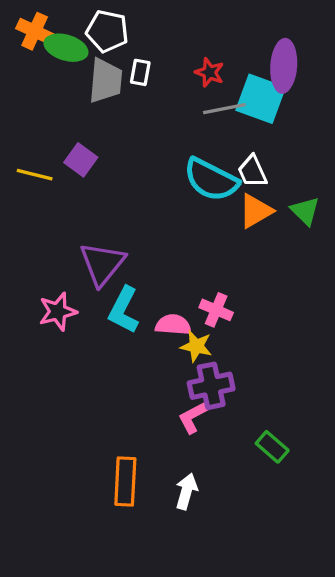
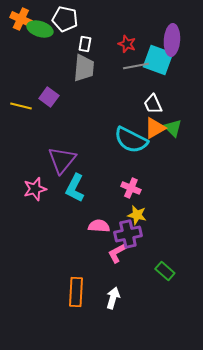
gray trapezoid: (106, 81) -> (84, 68), moved
cyan semicircle: (211, 180) -> (131, 140), moved
green triangle: (305, 211) -> (173, 128), moved
pink semicircle: (173, 325) -> (99, 226), moved
yellow star: (196, 346) -> (137, 215), moved

